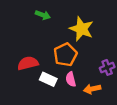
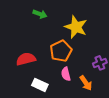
white rectangle: (48, 79) -> (40, 85), moved
orange arrow: (92, 89) -> (86, 83), turned -112

